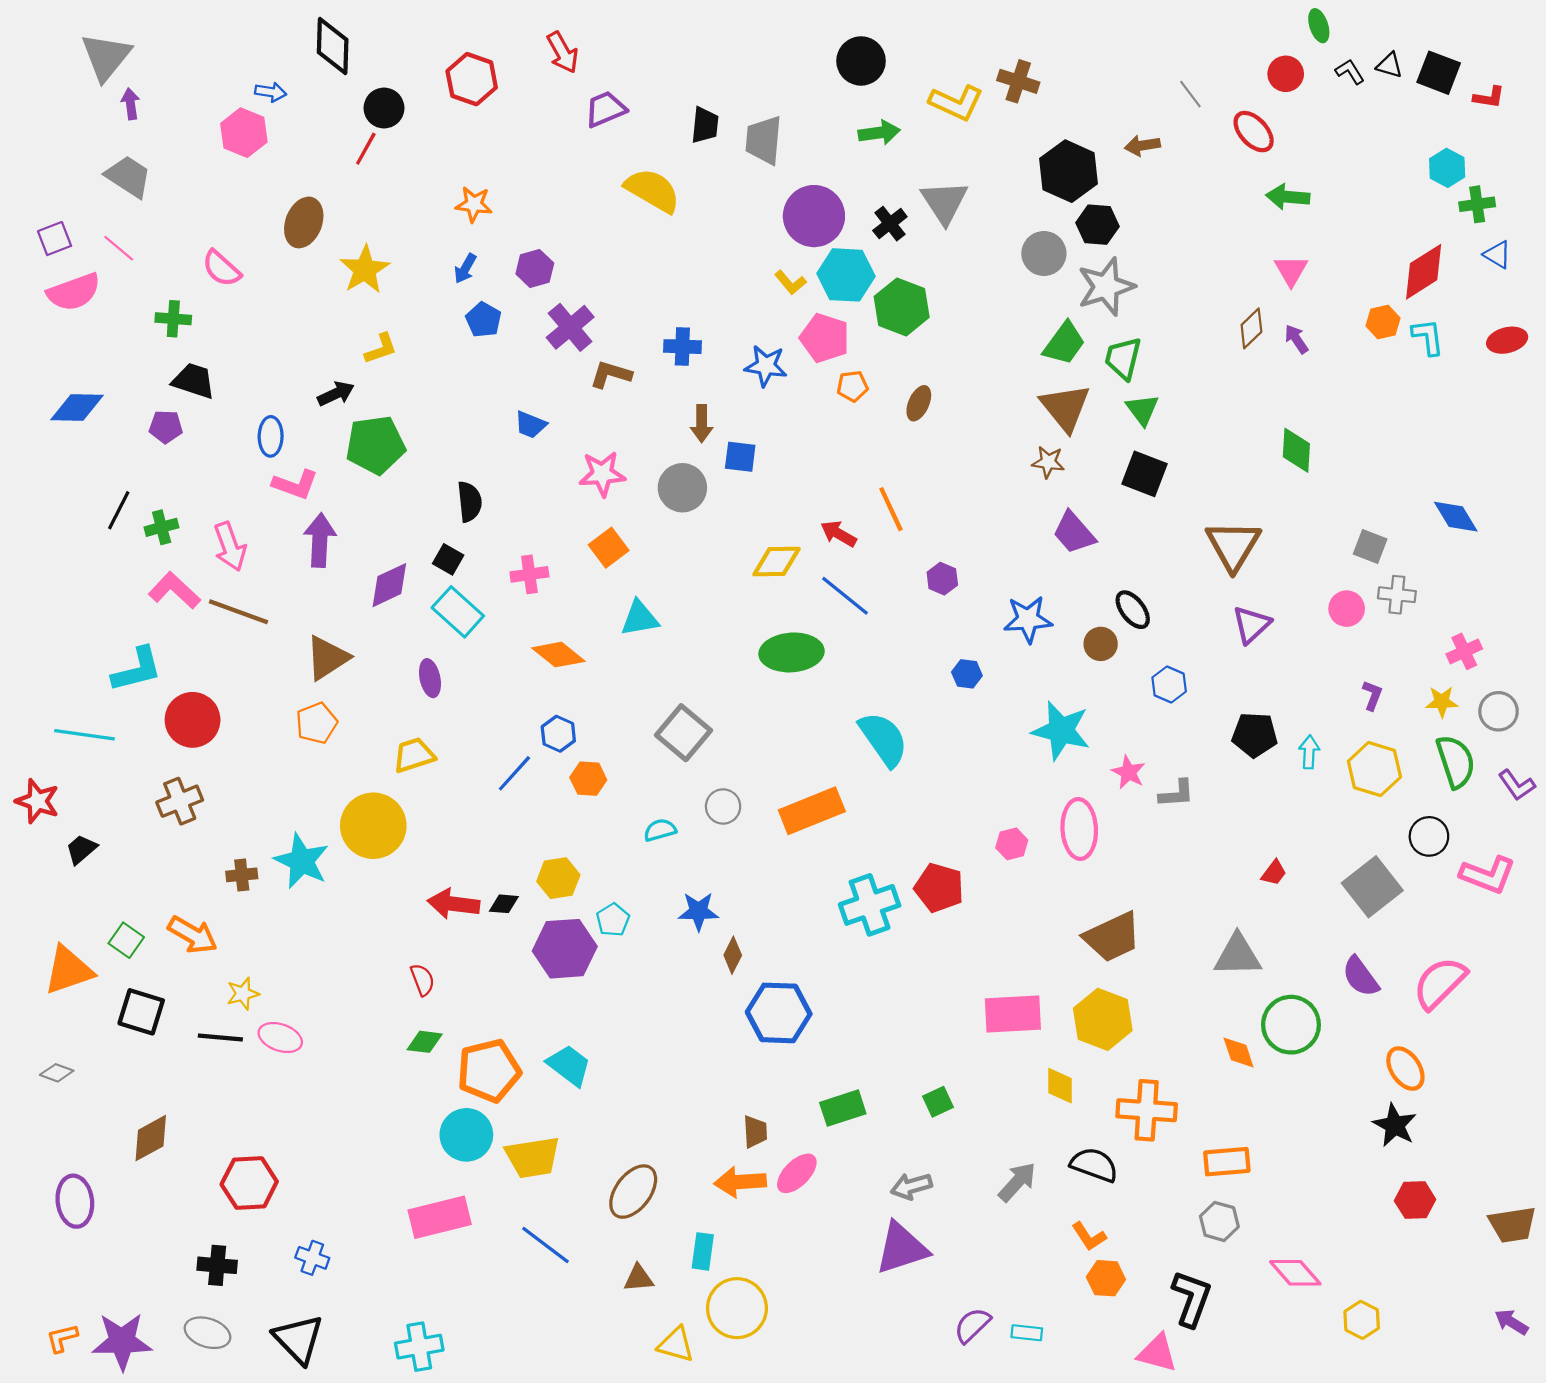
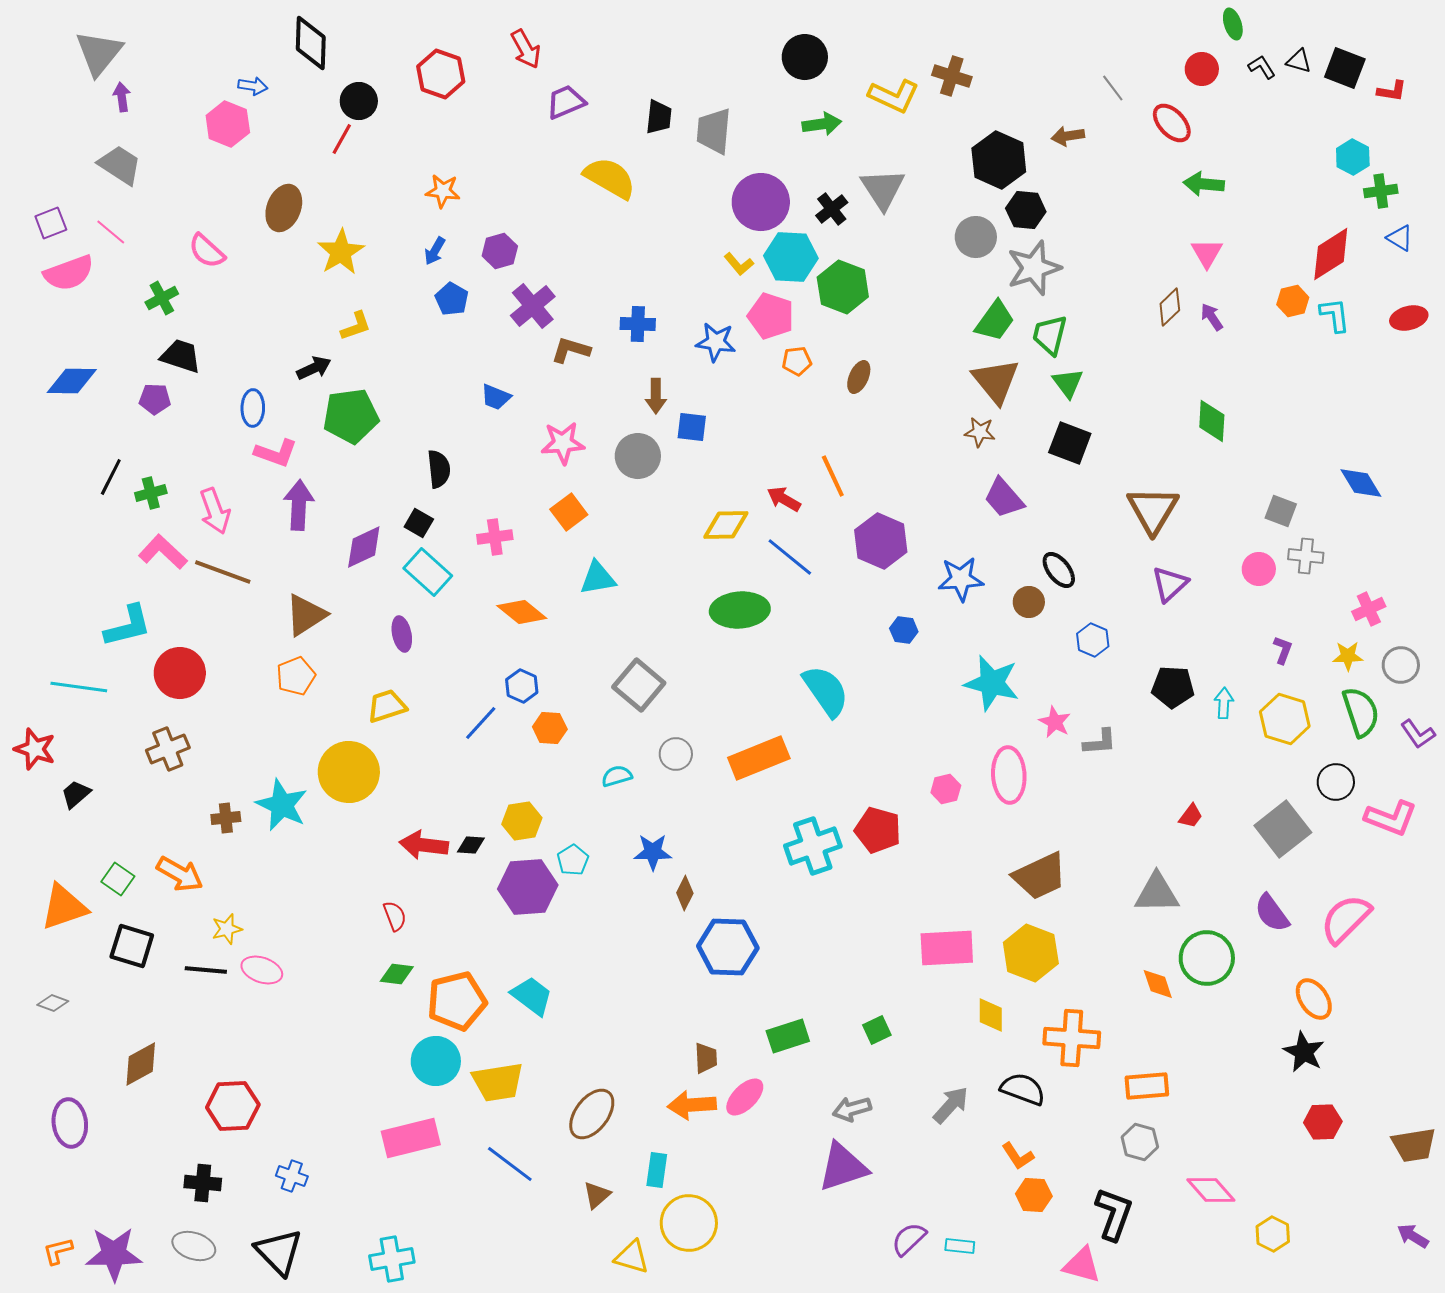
green cross: (173, 319) -> (162, 298), turned -32
purple hexagon: (942, 579) -> (881, 541), size x1.8
brown triangle: (639, 1278) -> (597, 1195), turned -36

